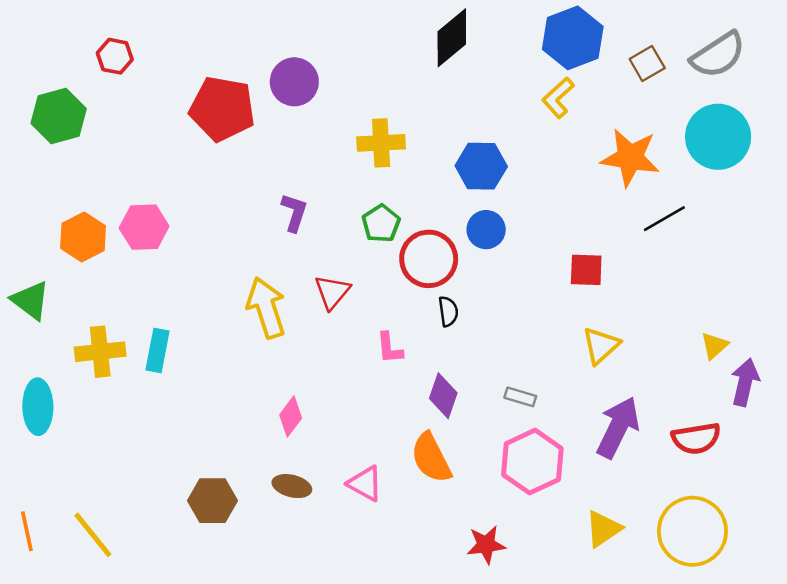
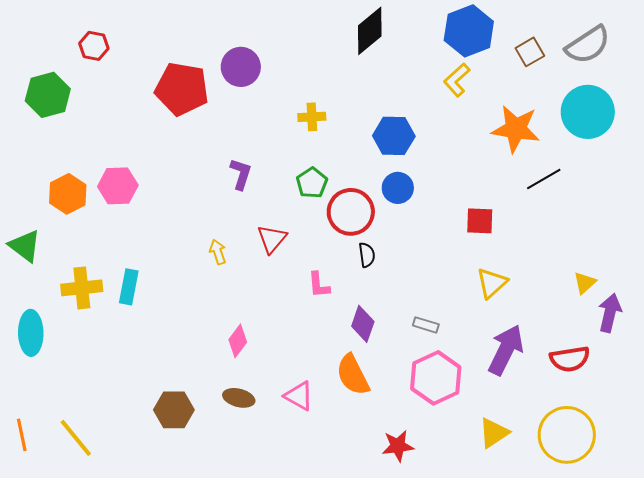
yellow cross: (381, 143) -> (312, 117), size x0.7
yellow arrow: (266, 308) -> (218, 252), size x0.5

